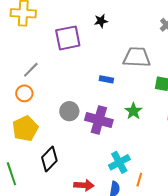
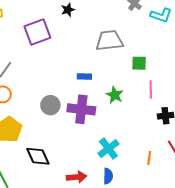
blue rectangle: (106, 79) -> (84, 76), moved
black diamond: (49, 159) -> (38, 156), turned -60
orange line: (139, 180) -> (149, 158), moved

